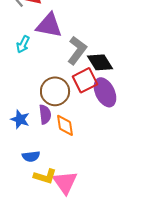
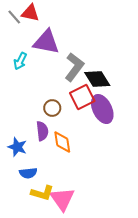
brown circle: (55, 91) -> (52, 108), size x0.6
blue star: (20, 119) -> (17, 147), moved

